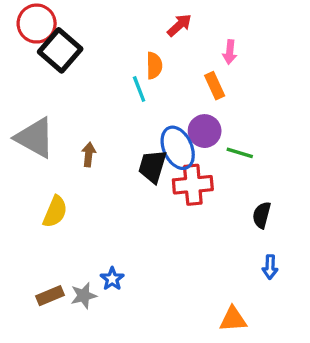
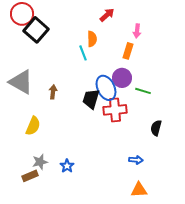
orange rectangle: (215, 86) -> (128, 51), turned 42
blue arrow: (270, 267) -> (136, 160), moved, turned -88
gray star: (84, 296) -> (40, 162), moved

